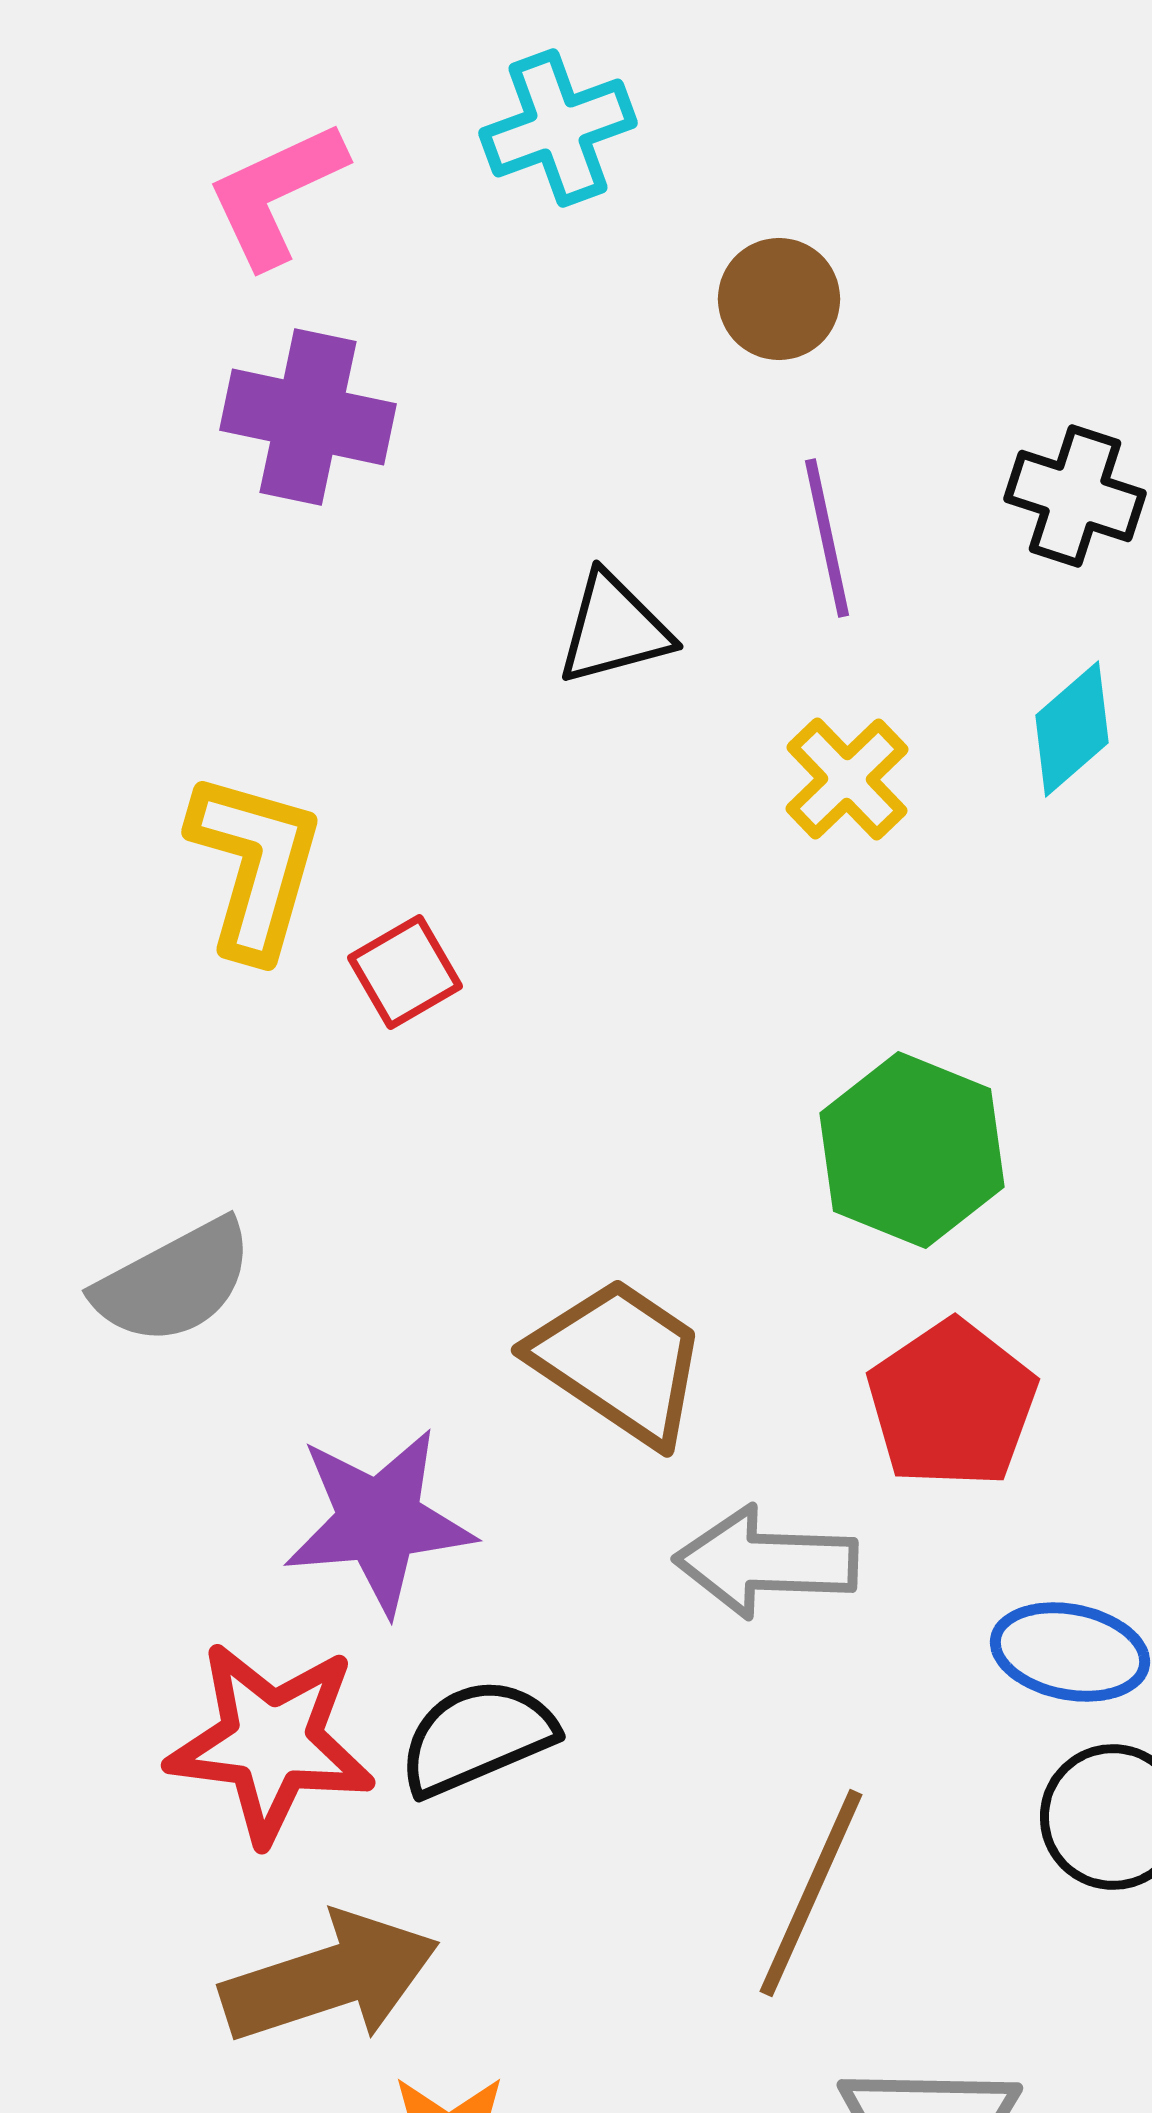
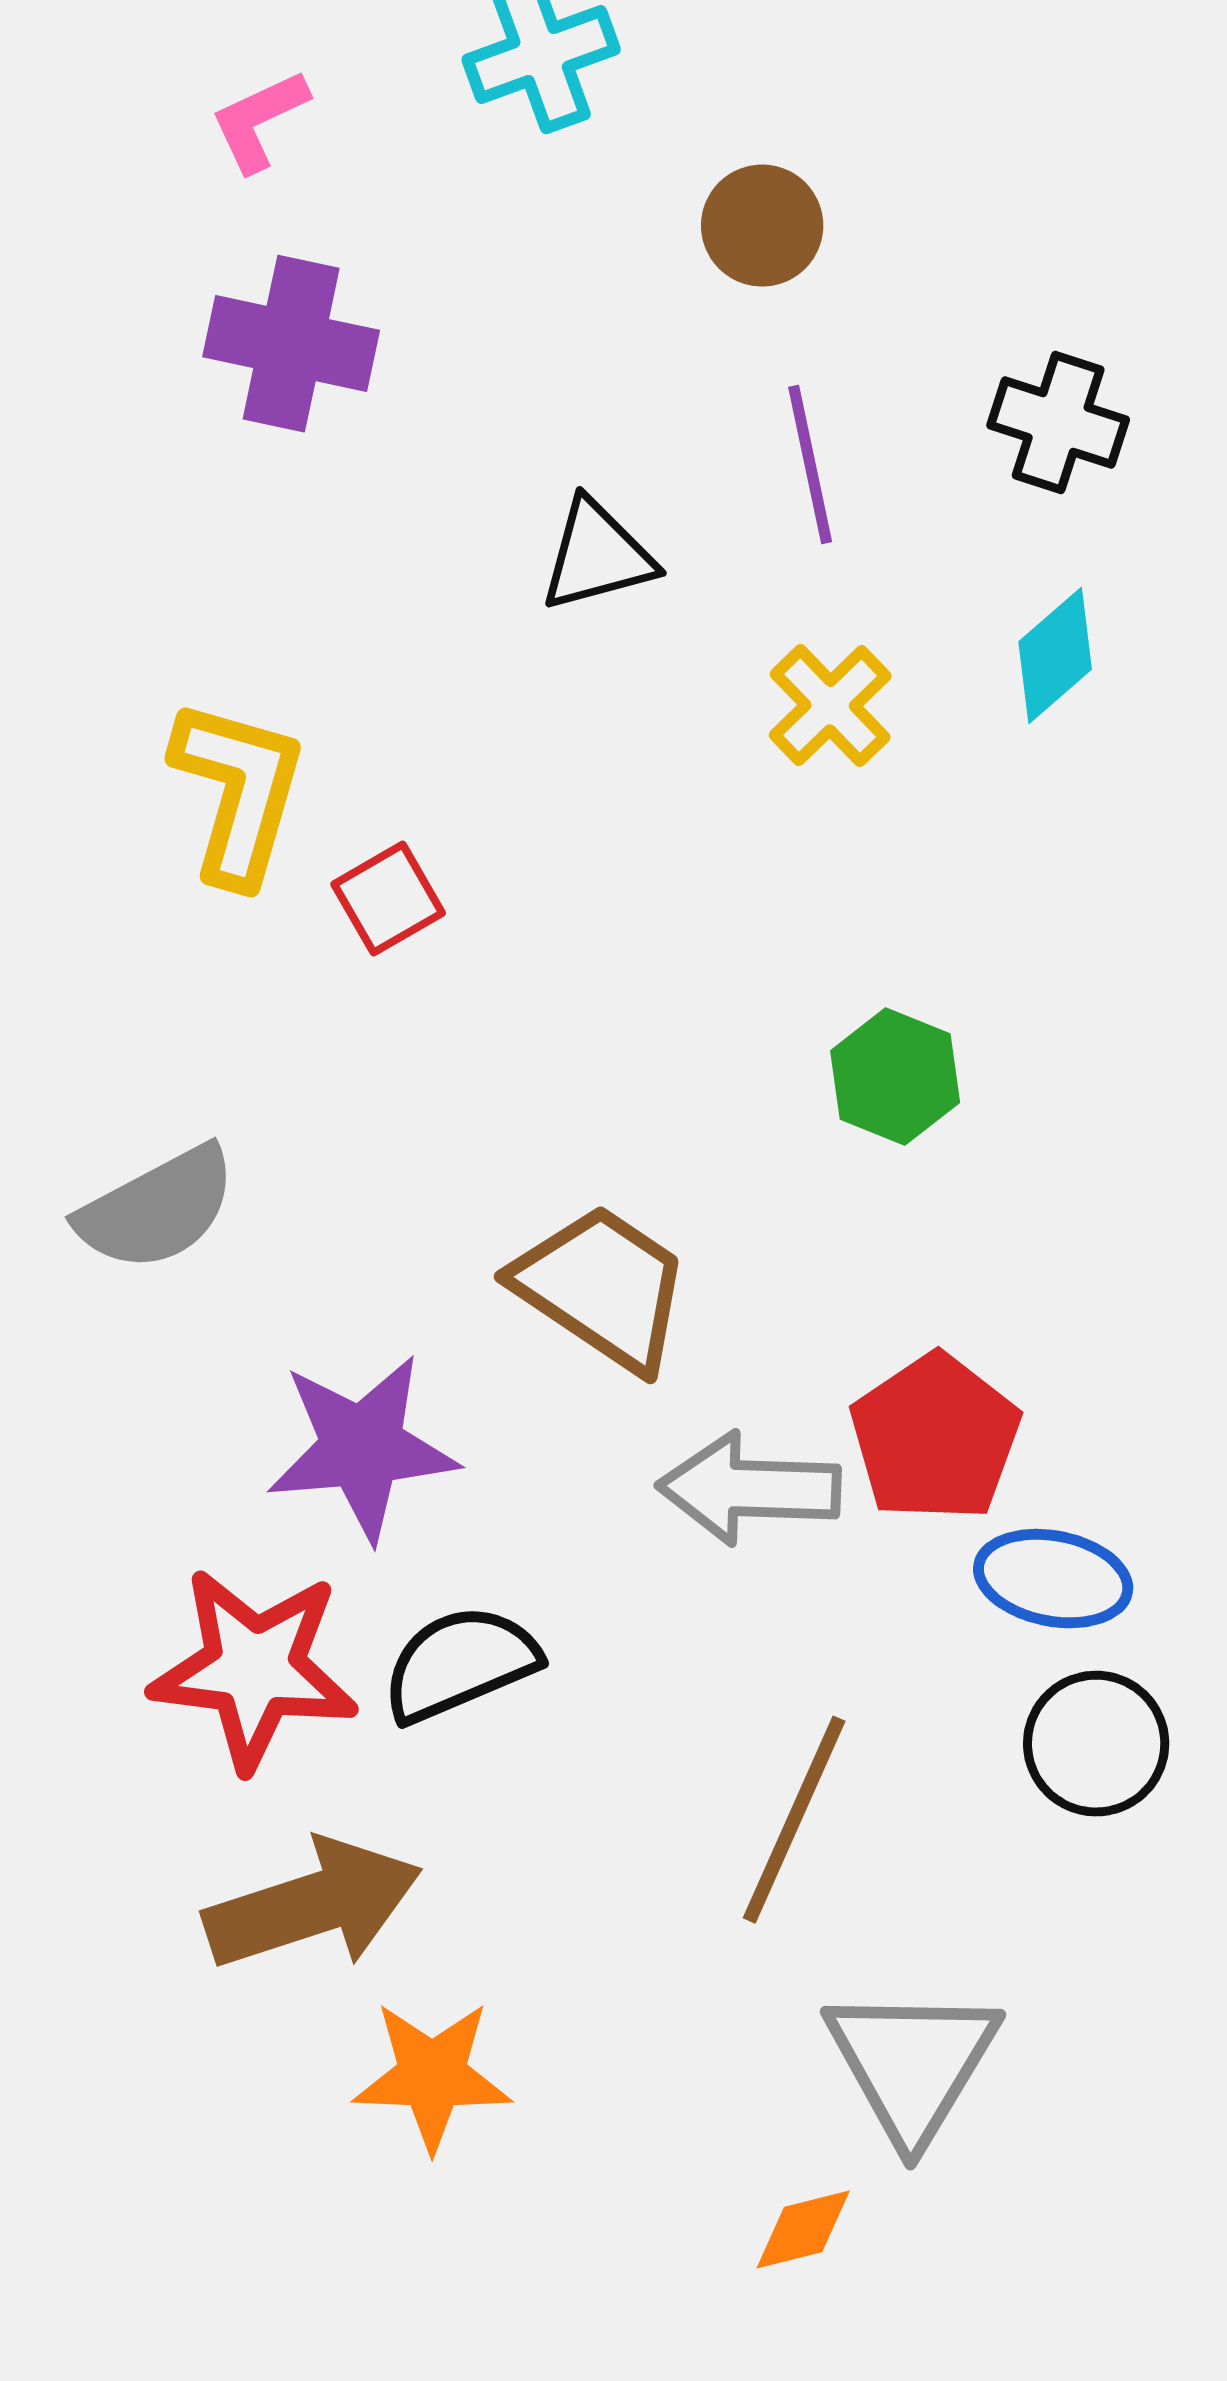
pink L-shape: (276, 194) -> (259, 121), size x0.7
green hexagon: (912, 1150) -> (895, 1077), size x0.7
red pentagon: (952, 1404) -> (935, 1438), moved

